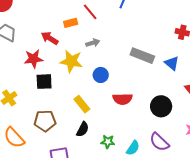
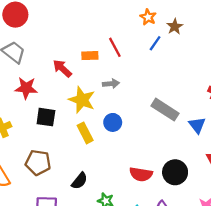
red star: (34, 59) -> (26, 88), moved
red semicircle: (123, 99) -> (141, 174), moved
yellow rectangle: (82, 104) -> (85, 133), moved

